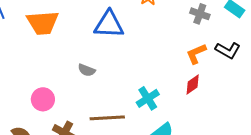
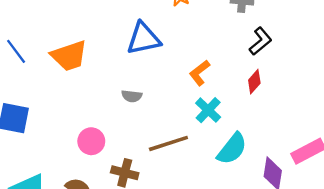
black L-shape: (228, 50) -> (260, 41), moved, turned -55
orange L-shape: (196, 54) -> (200, 73), moved

